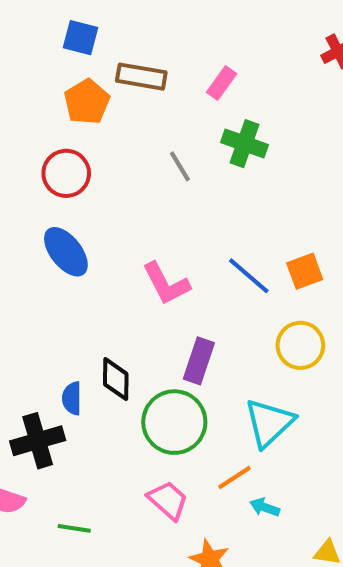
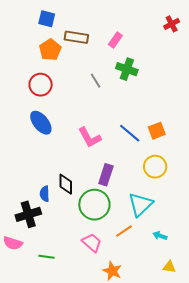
cyan arrow: (265, 507) -> (160, 236), moved

